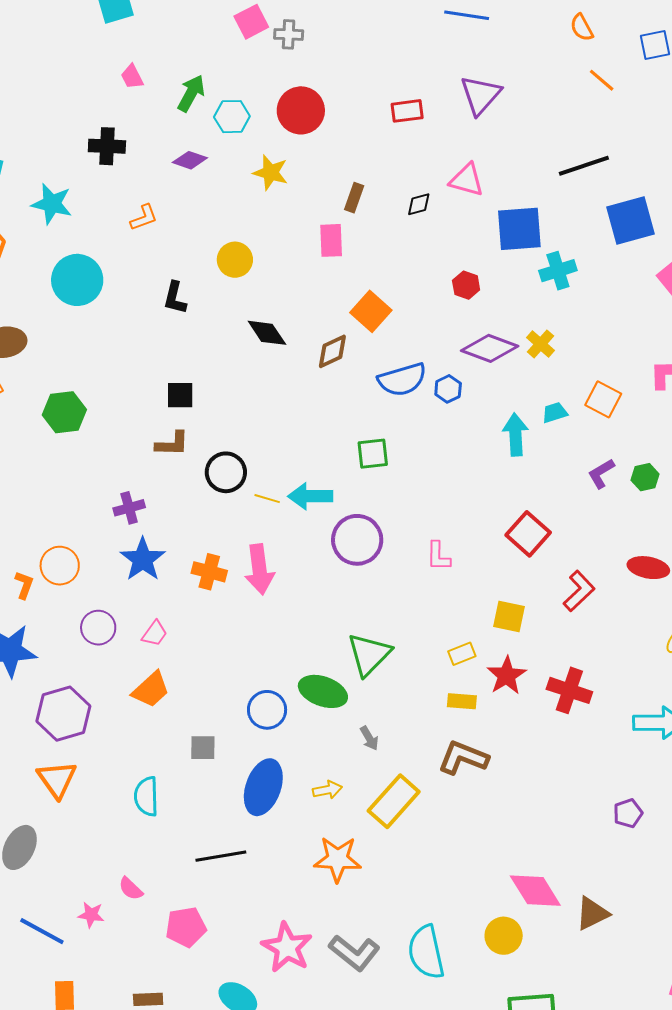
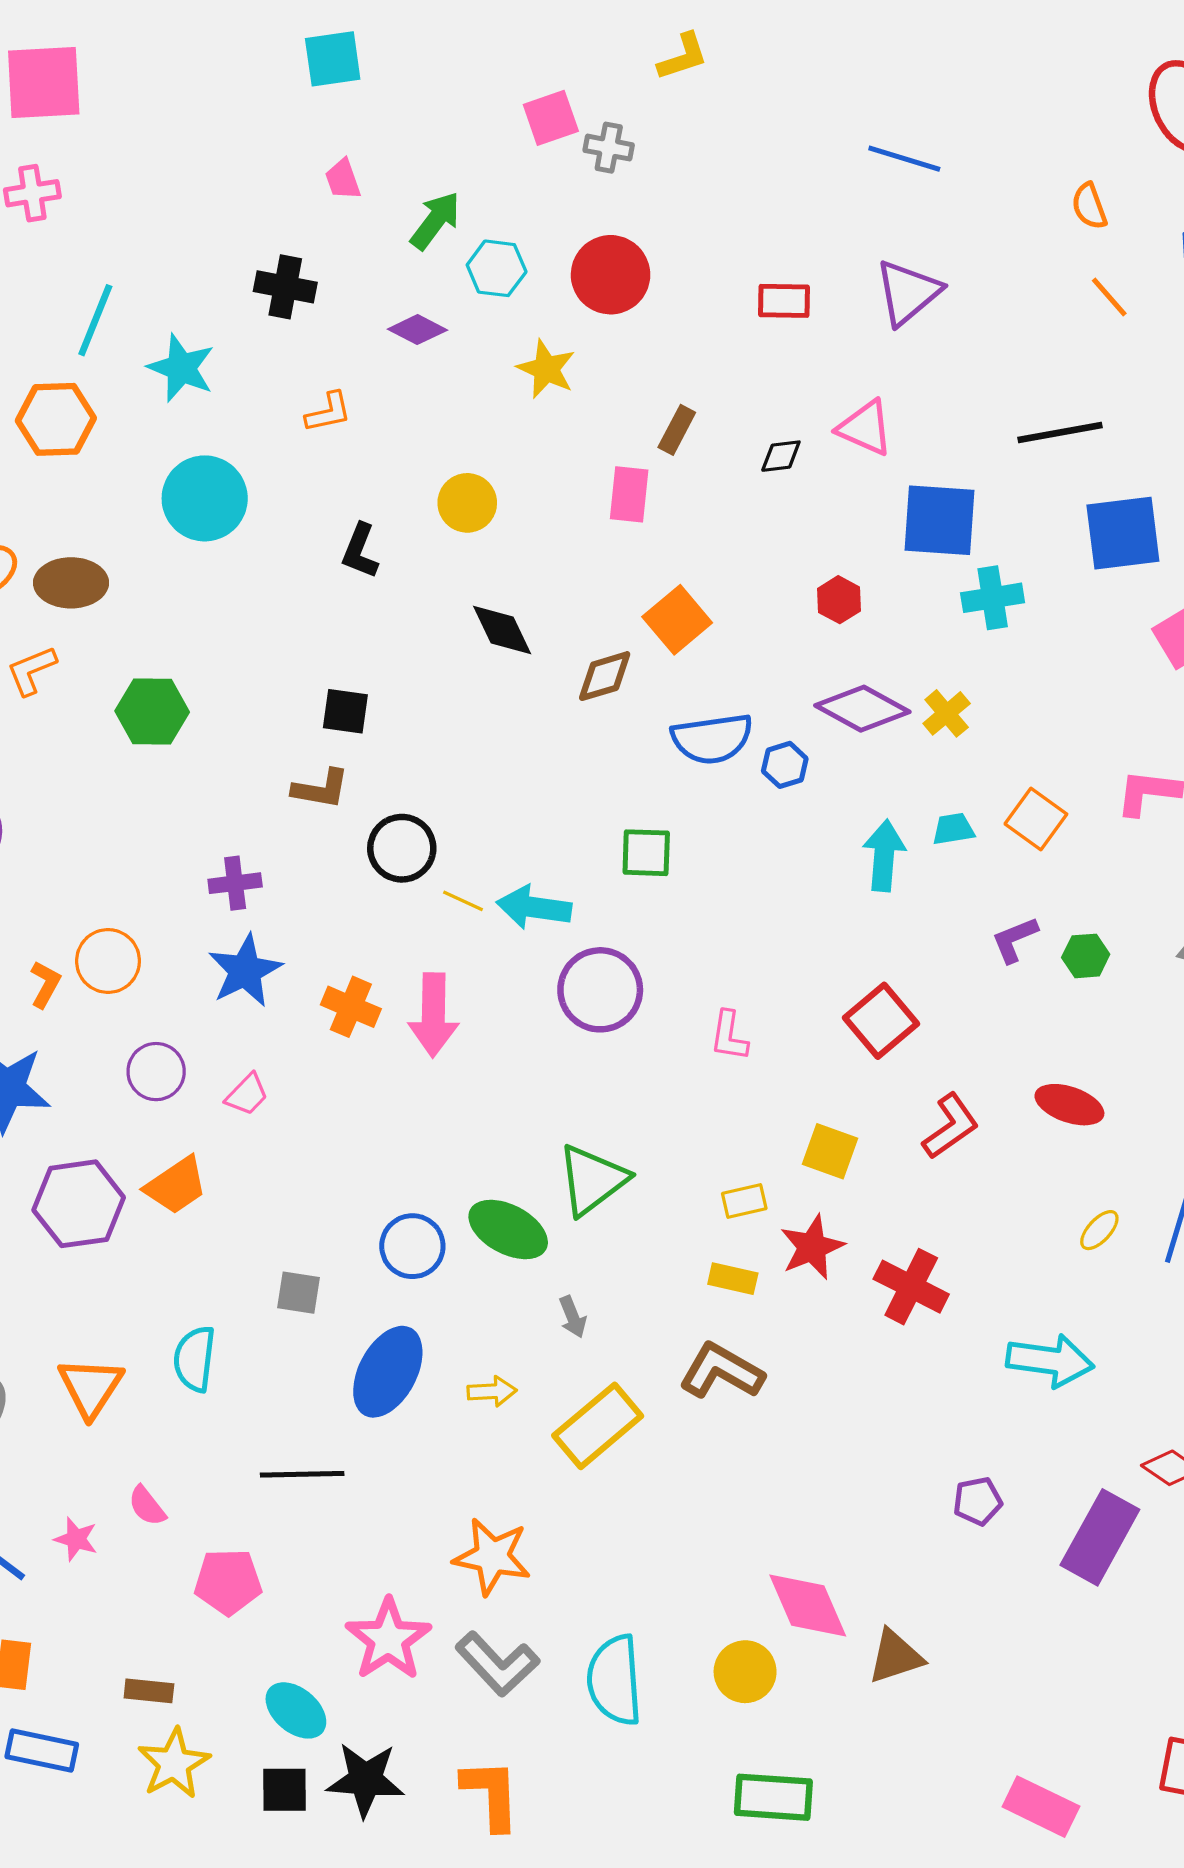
orange trapezoid: (151, 690) -> (176, 1185), moved
orange triangle: (57, 779) -> (91, 1387), moved
orange star: (338, 859) -> (492, 1557), moved

